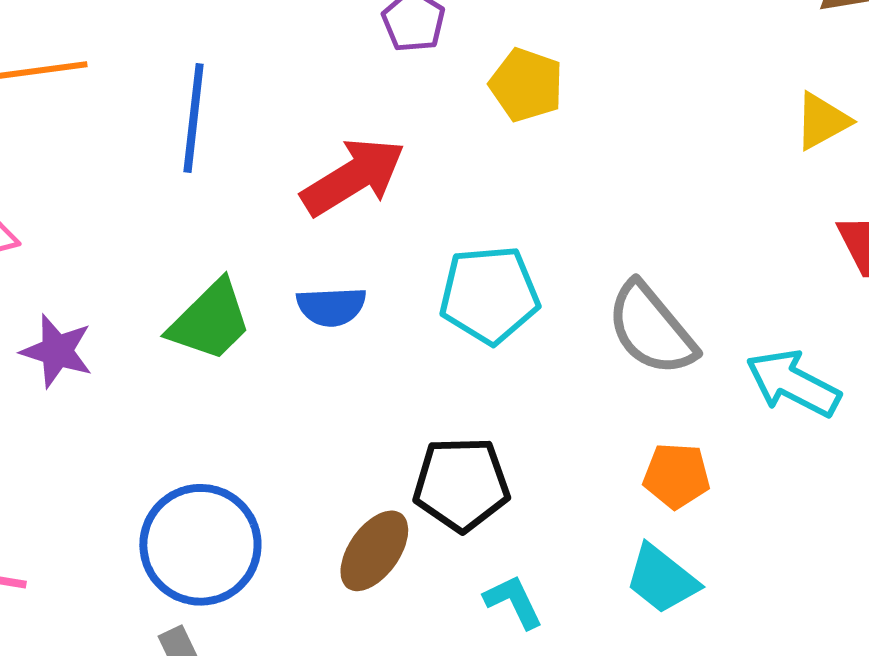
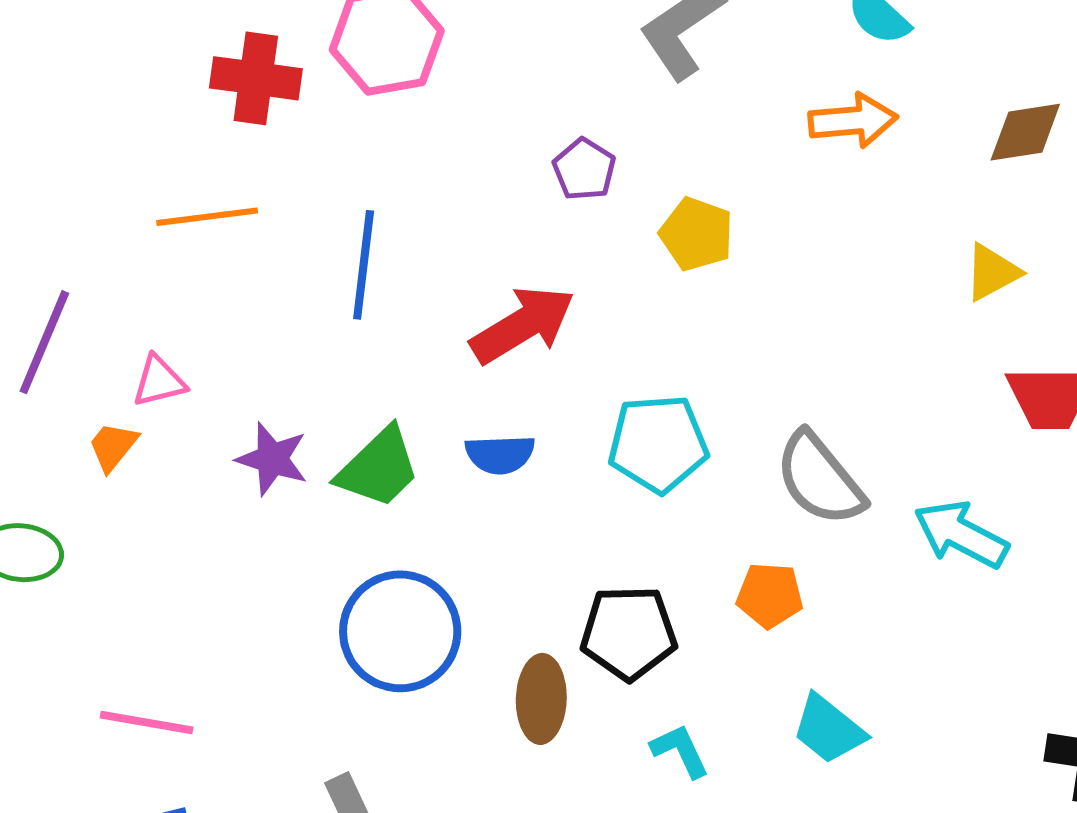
purple star: (57, 351) -> (272, 459), moved
orange pentagon: (677, 476) -> (770, 595), moved
blue circle: (200, 545) -> (400, 631), moved
brown ellipse: (374, 551) -> (541, 699), turned -34

